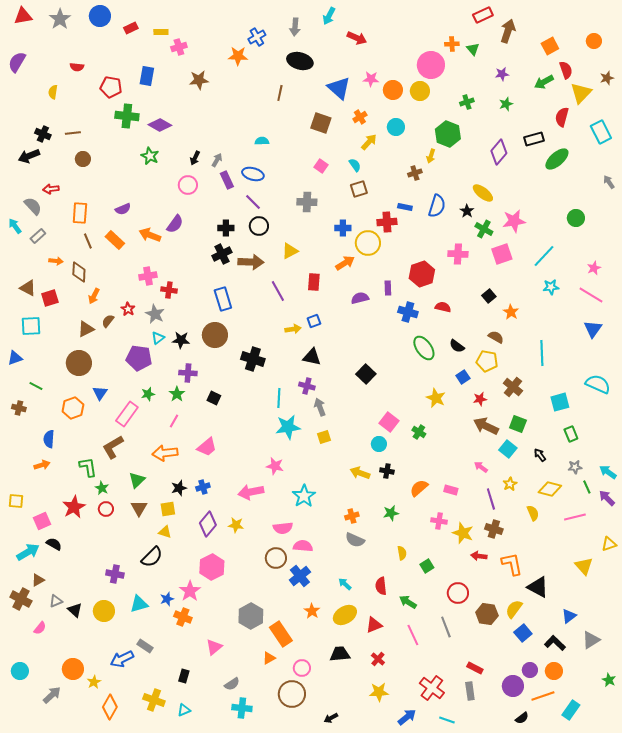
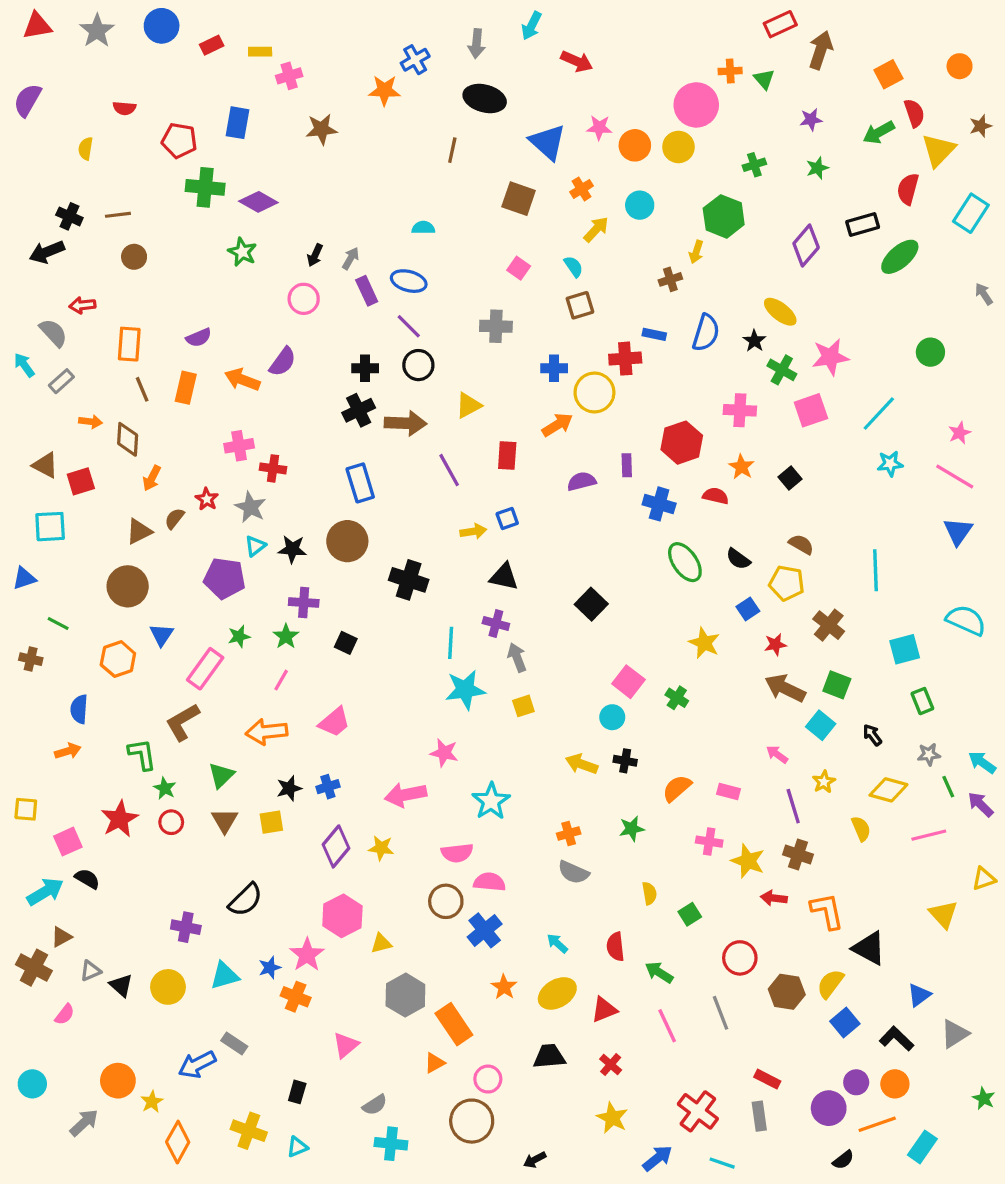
cyan rectangle: (601, 132) -> (971, 213), turned 60
orange rectangle: (115, 240) -> (186, 388), turned 60
orange star: (511, 312) -> (741, 467), moved
yellow triangle: (165, 532) -> (381, 943), moved, turned -32
yellow star: (379, 692) -> (612, 1118), turned 30

